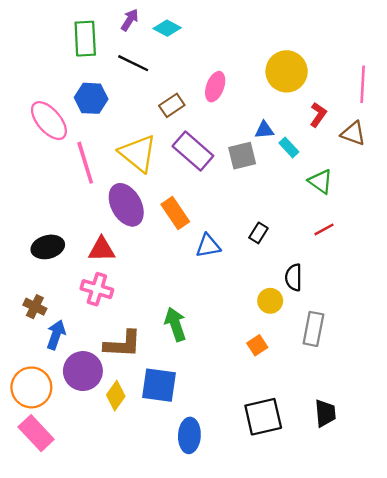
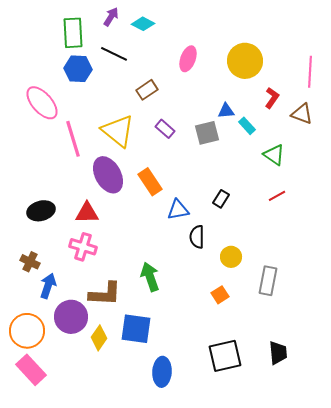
pink ellipse: (215, 87) -> (188, 59), moved
blue hexagon: (91, 98) -> (78, 69), moved
purple rectangle: (193, 151) -> (165, 129), size x0.6
black semicircle: (294, 277) -> (197, 237), moved

